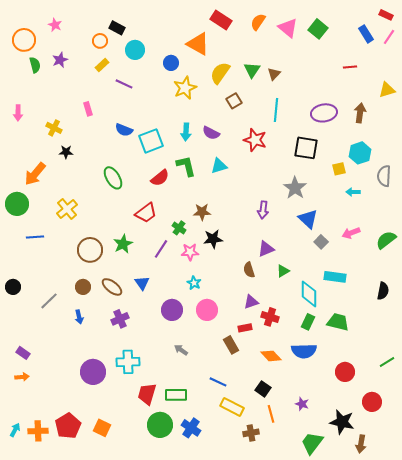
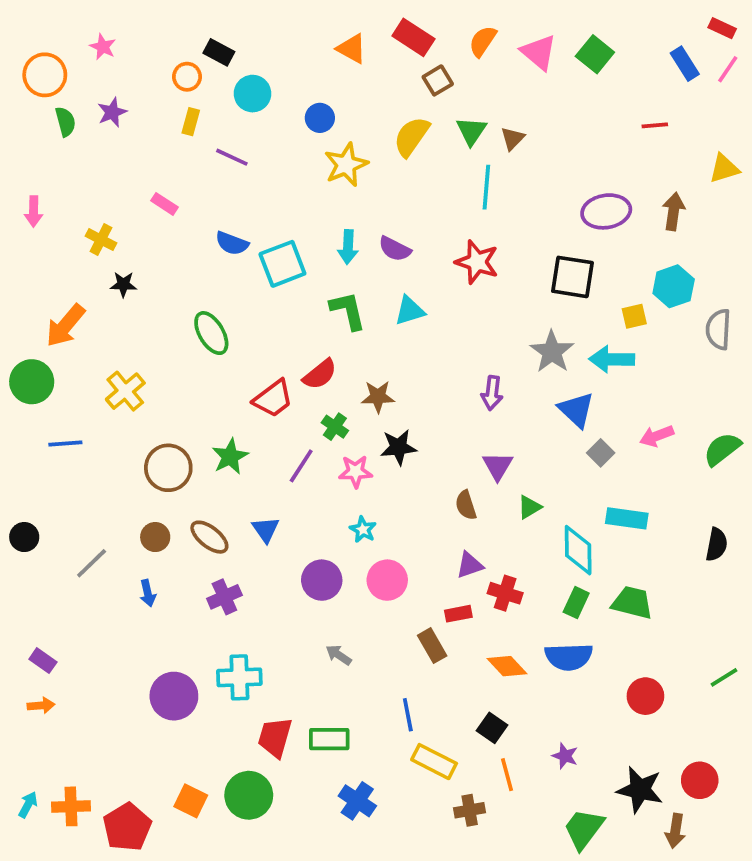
orange triangle: (198, 44) -> (352, 49), moved, size x0.7
yellow rectangle: (102, 65) -> (191, 122), turned -32
brown square: (234, 101) -> (438, 80), moved
pink rectangle: (88, 109) -> (165, 204), turned -40
cyan line: (276, 110) -> (486, 187), moved
red semicircle: (160, 178) -> (320, 374), moved
cyan arrow: (353, 192) -> (612, 359), moved, size x1.6
purple triangle: (266, 249) -> (498, 466), turned -36
blue line: (218, 382) -> (408, 715), turned 54
red circle: (372, 402) -> (700, 780), moved
green circle: (160, 425) -> (249, 795), moved
red pentagon: (68, 426) -> (127, 827), moved

